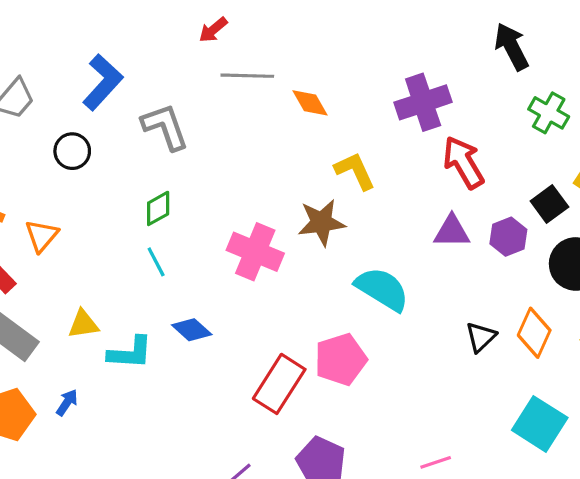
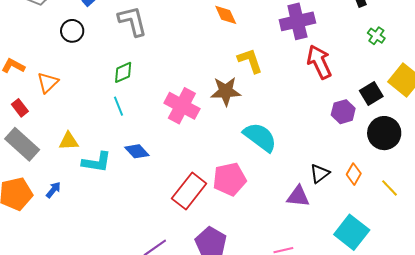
green cross: (549, 113) -> (376, 36), size x0.7
purple triangle: (452, 231) -> (298, 196), moved
orange diamond: (534, 333) -> (354, 174), size x0.7

